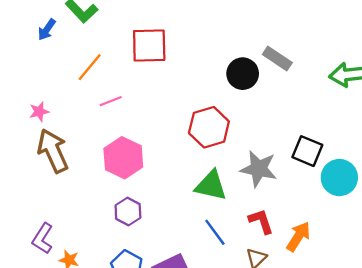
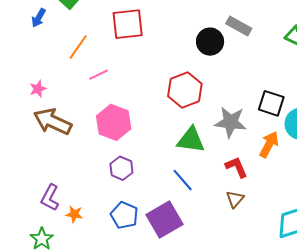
brown arrow: (53, 151) -> (53, 122), turned -36
blue line: (215, 232) -> (183, 180), moved
orange arrow: (298, 236) -> (269, 144), moved

